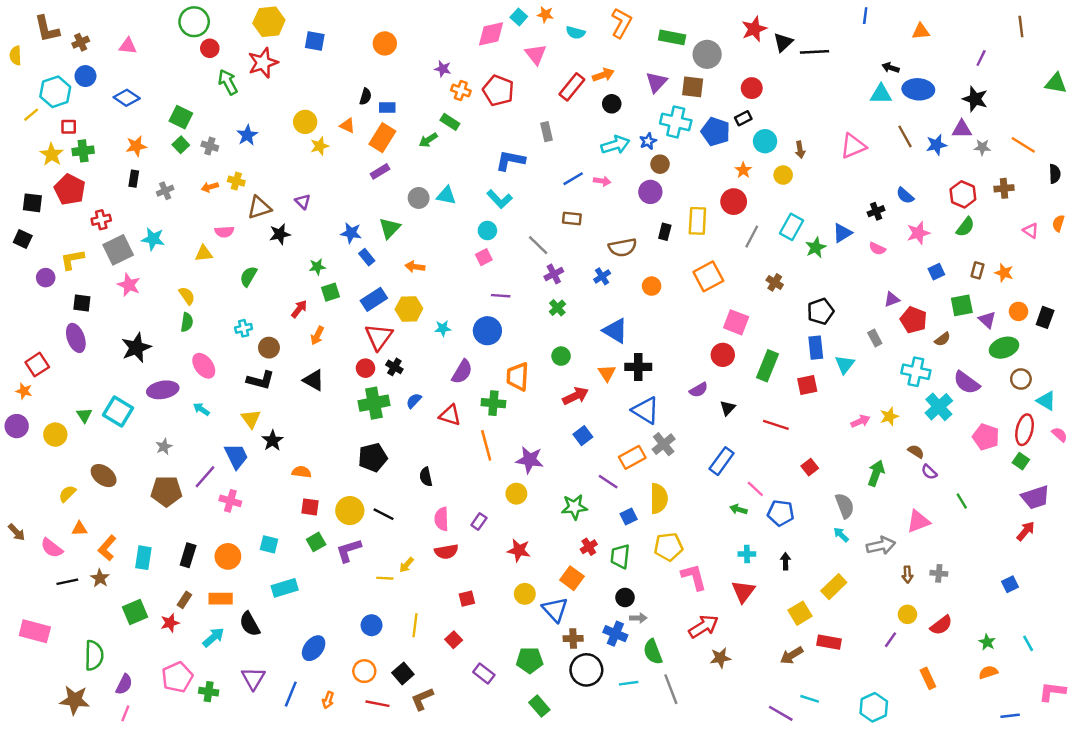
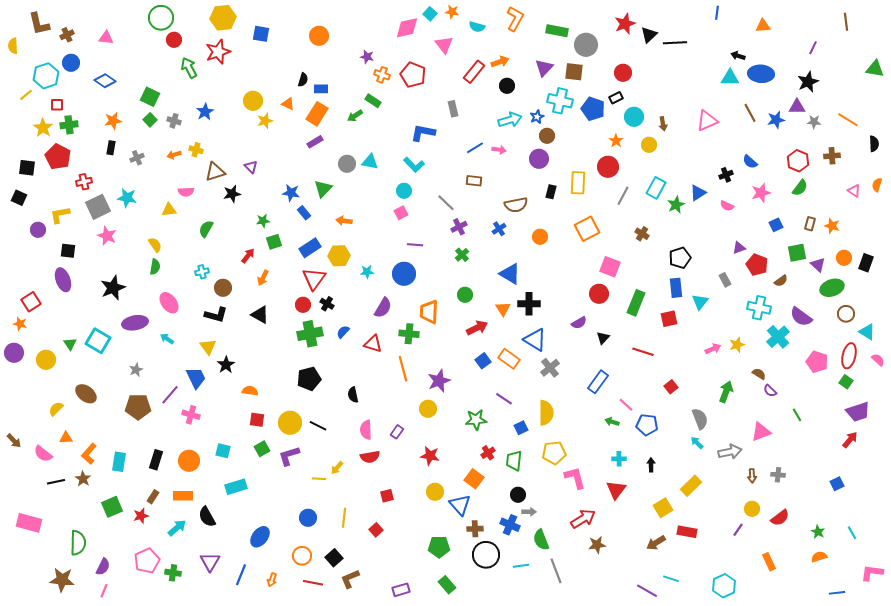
black star: (975, 99) -> (808, 82), turned 30
orange rectangle: (632, 457) -> (509, 359), moved, turned 65
purple star: (530, 460) -> (439, 381), turned -30
purple rectangle: (484, 674) -> (401, 590), moved, turned -54

